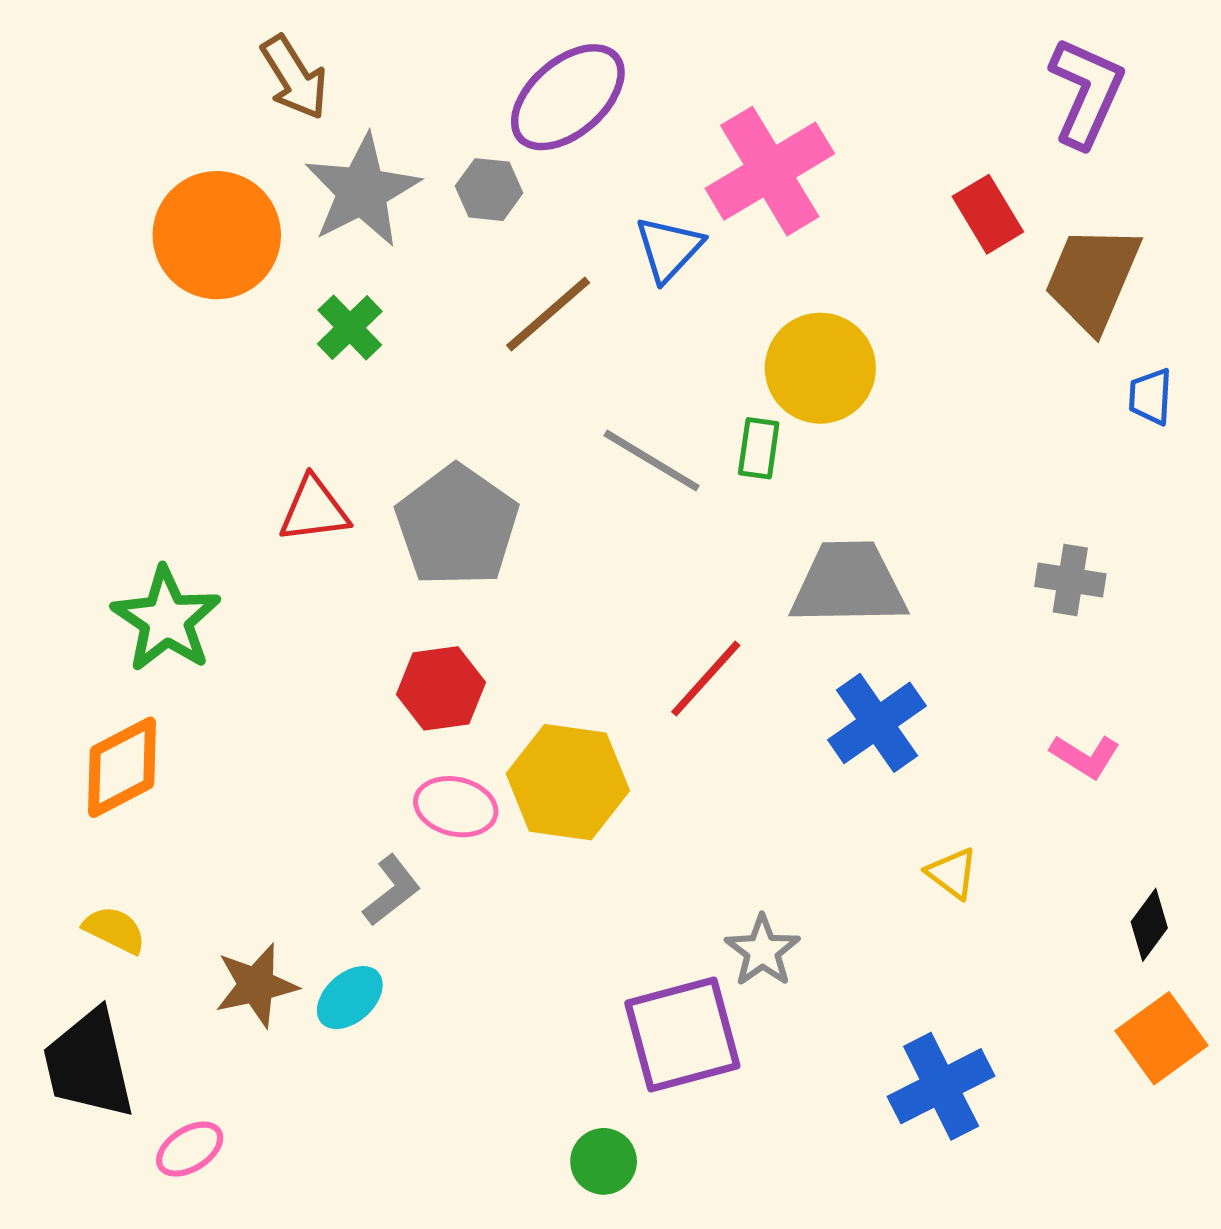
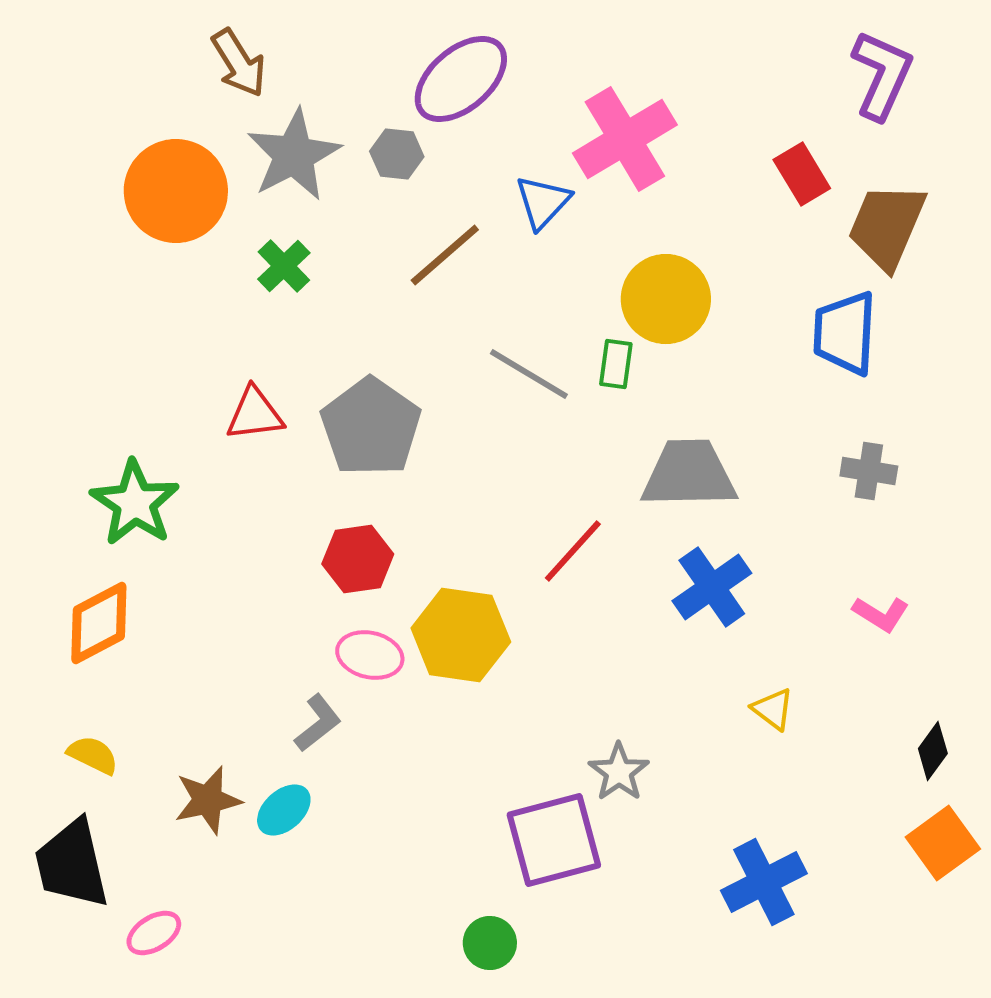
blue trapezoid: (1150, 396) -> (845, 333), moved, size x1.8

